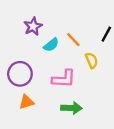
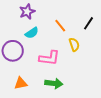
cyan semicircle: (51, 45) -> (32, 33), moved
orange triangle: (27, 102) -> (21, 83), moved

